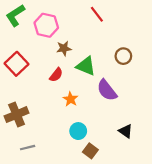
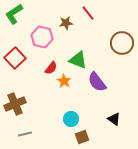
pink hexagon: (46, 25) -> (42, 37), moved
brown star: (64, 48) -> (66, 23), moved
brown circle: (123, 56) -> (122, 43), moved, size x1.5
orange star: (70, 99) -> (64, 81), moved
brown square: (90, 151) -> (82, 137), turned 32

